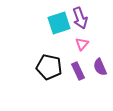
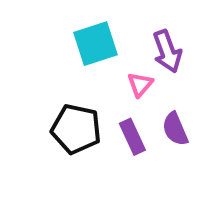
purple arrow: (80, 18) -> (167, 51), moved

